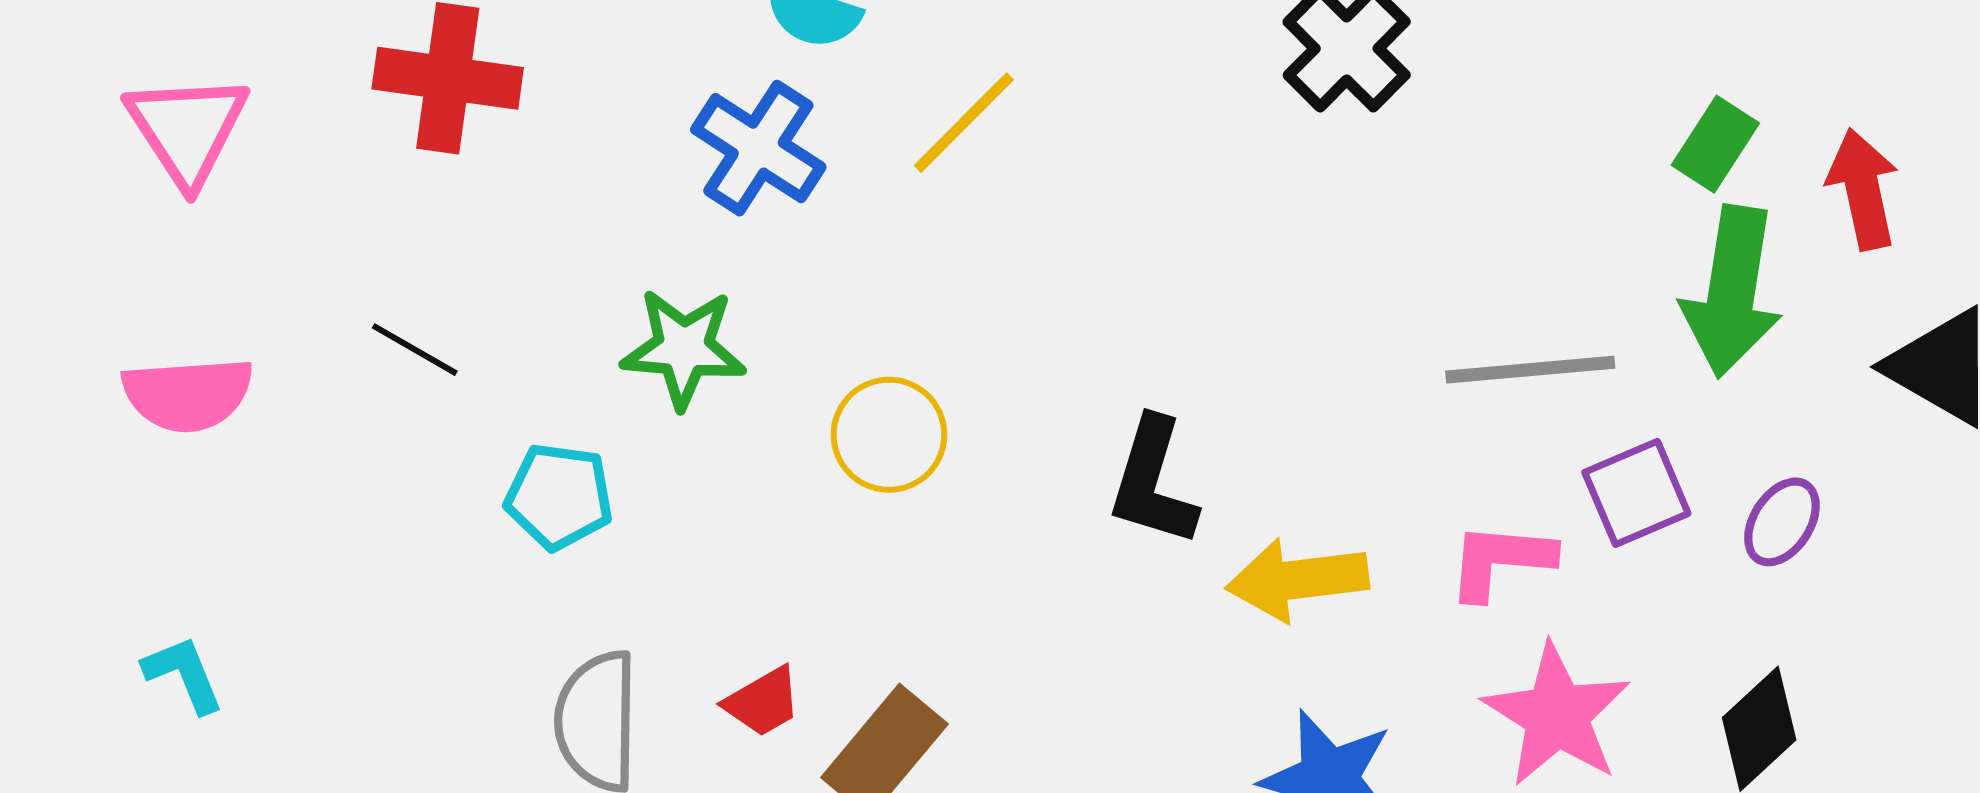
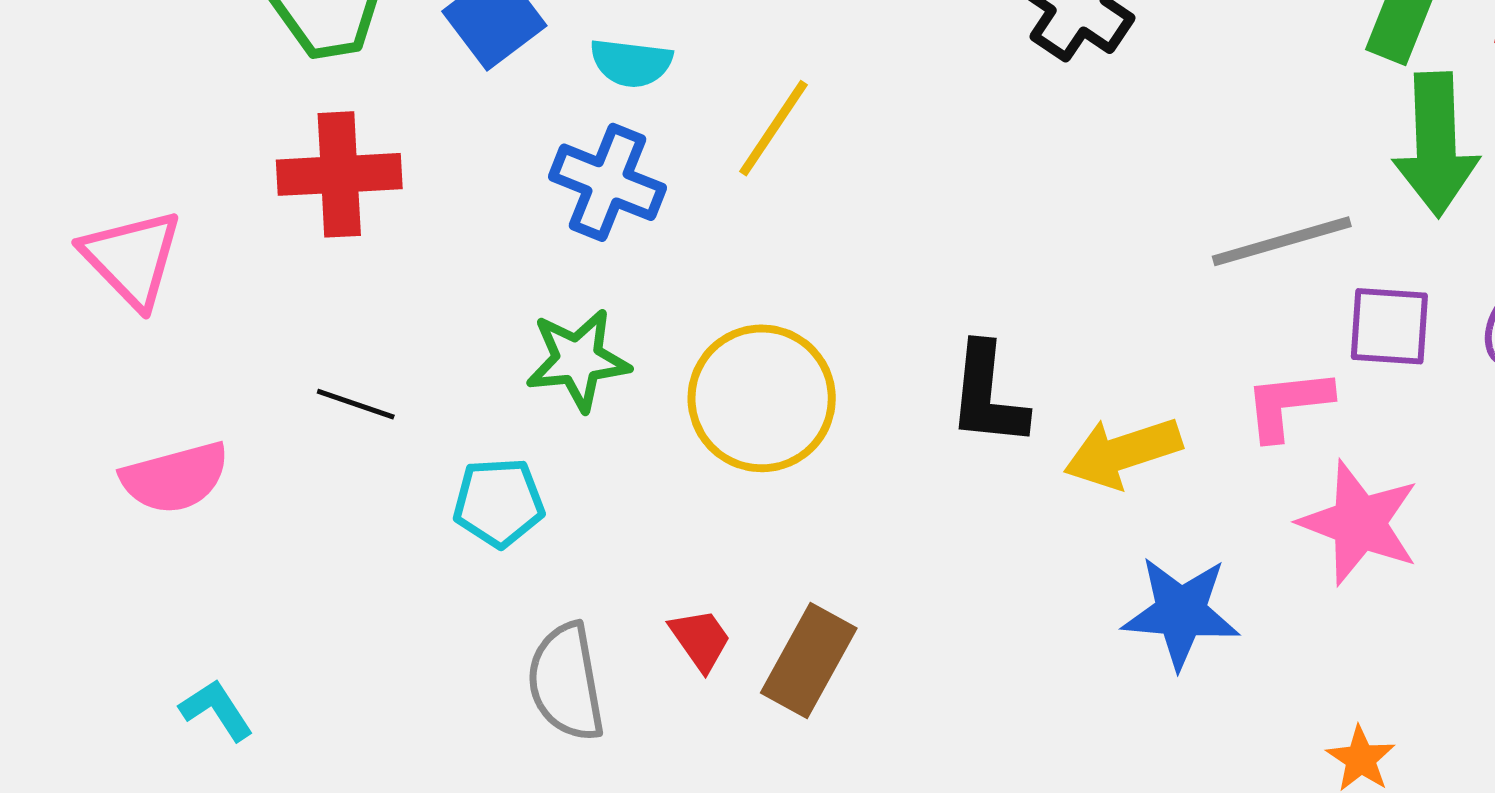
yellow circle: (889, 435) -> (762, 398), size x1.5
purple square: (1636, 493) -> (1389, 326), turned 38
red trapezoid: (763, 702) -> (700, 640), turned -84

